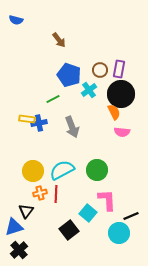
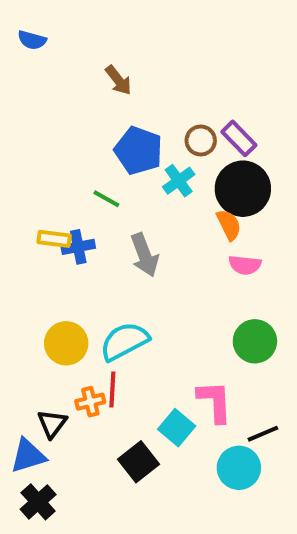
purple rectangle: (119, 69) -> (239, 138), turned -54
green line: (53, 99) -> (106, 199), turned 56
green circle: (97, 170) -> (255, 341), moved
orange cross: (40, 193) -> (90, 402), moved

